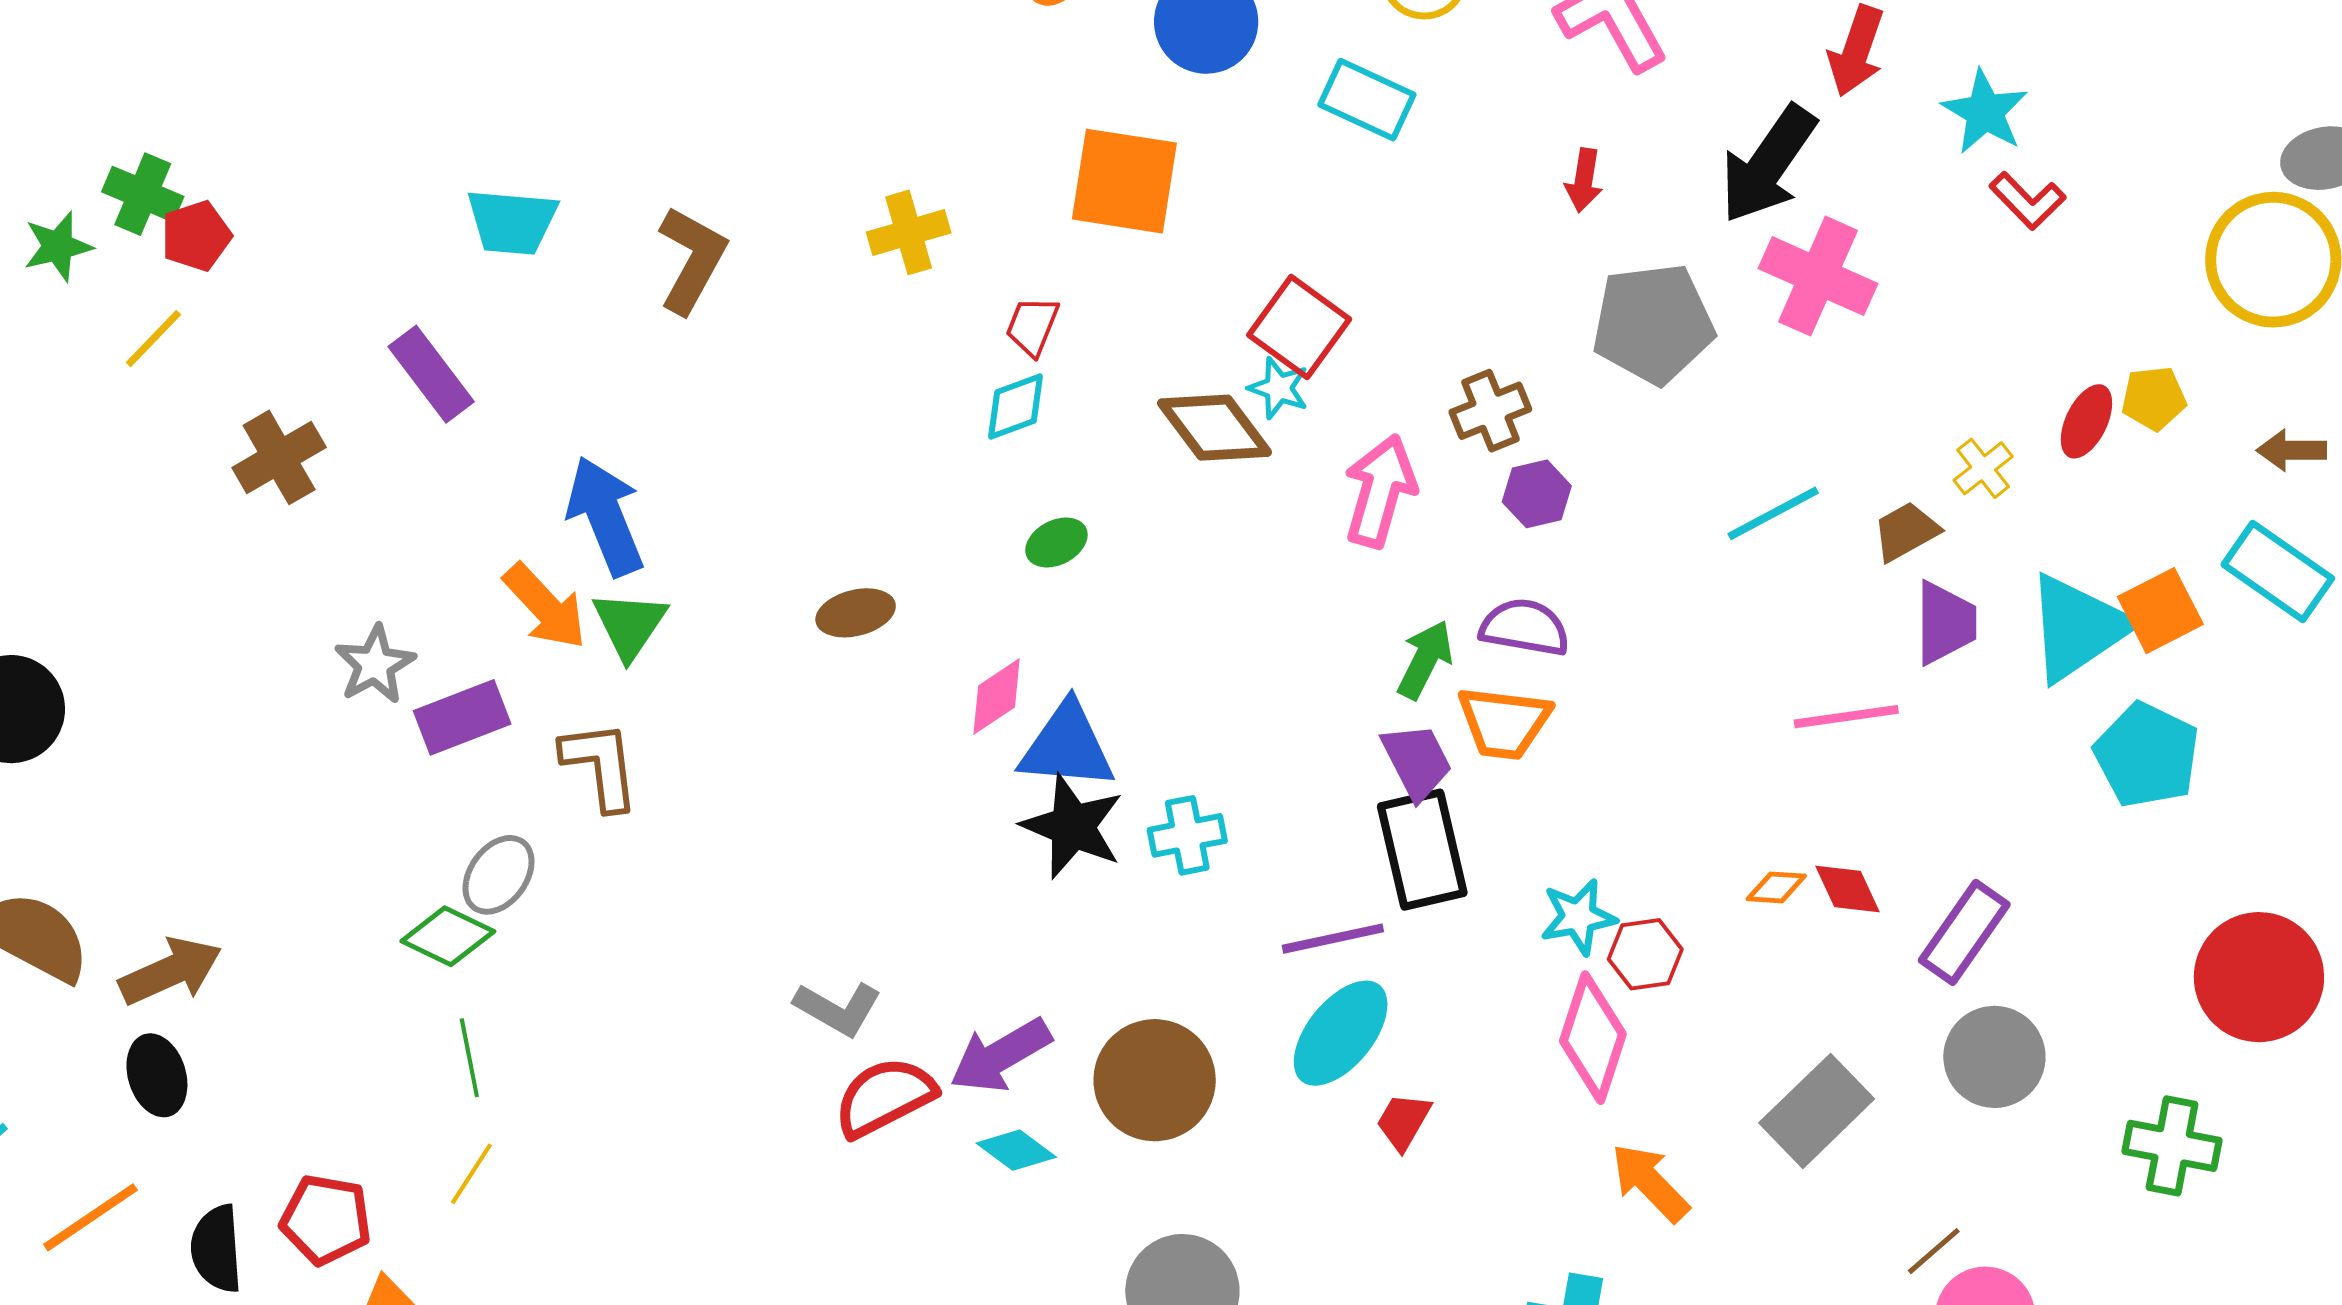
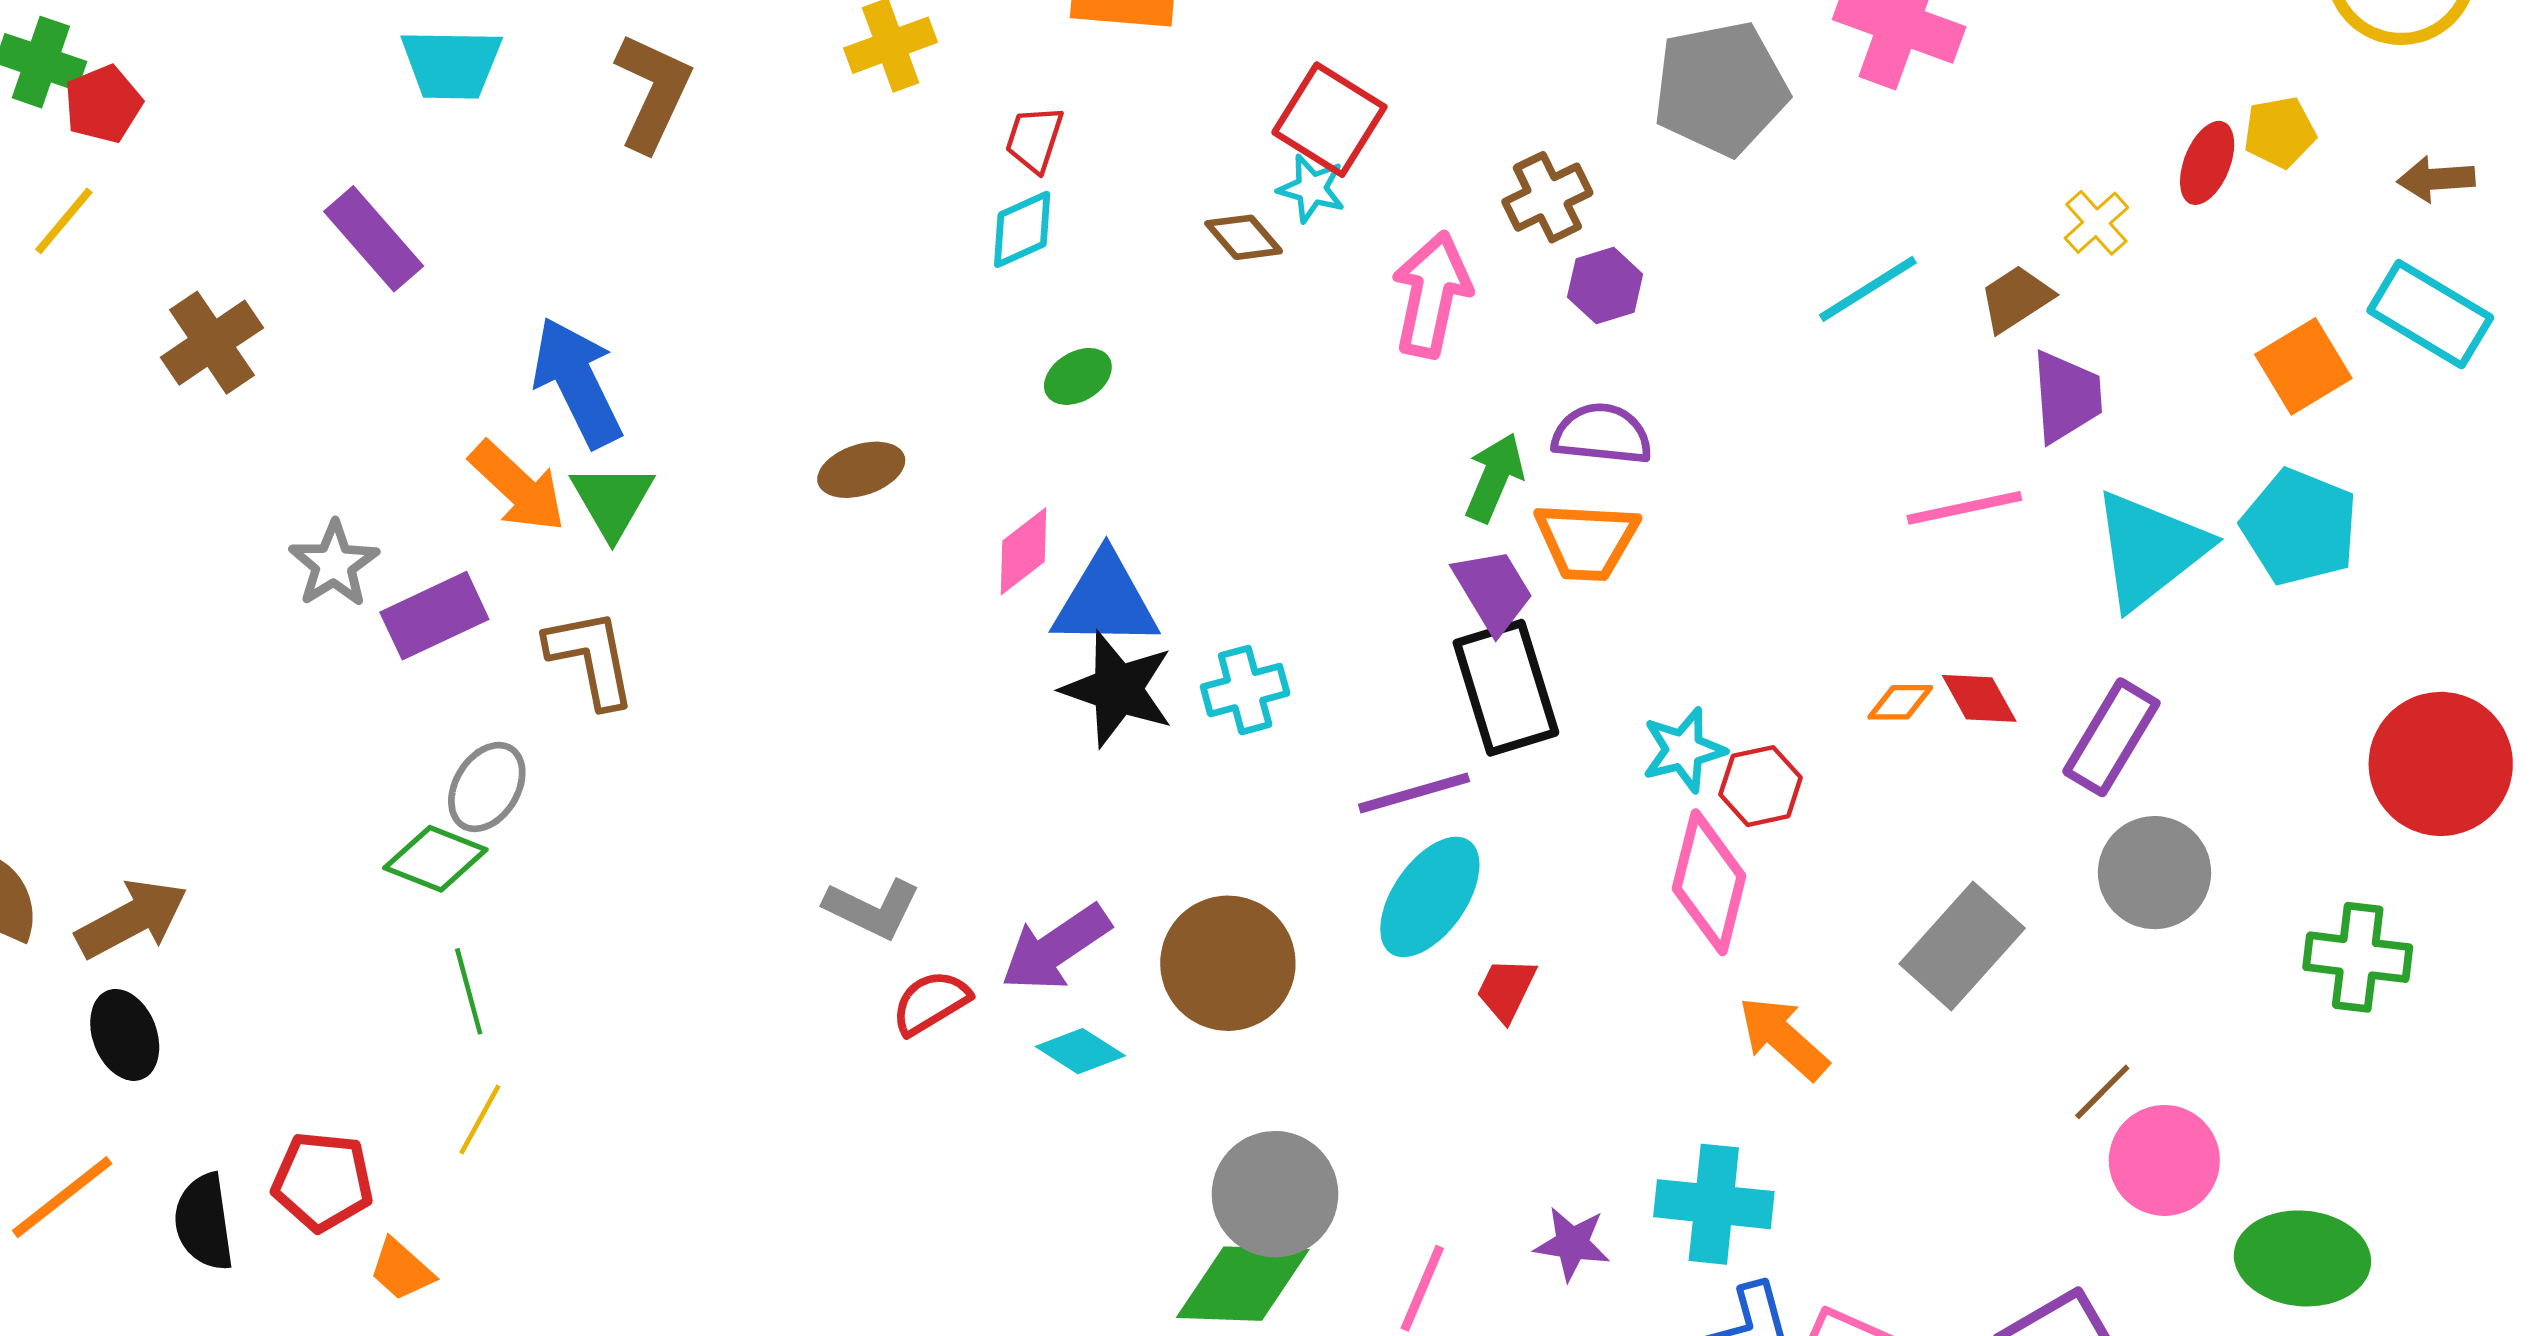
brown diamond: (1214, 428) -> (1244, 237), size x0.6
cyan triangle: (2078, 628) -> (2150, 549), moved
red semicircle: (885, 1097) -> (931, 1003), size x0.7

